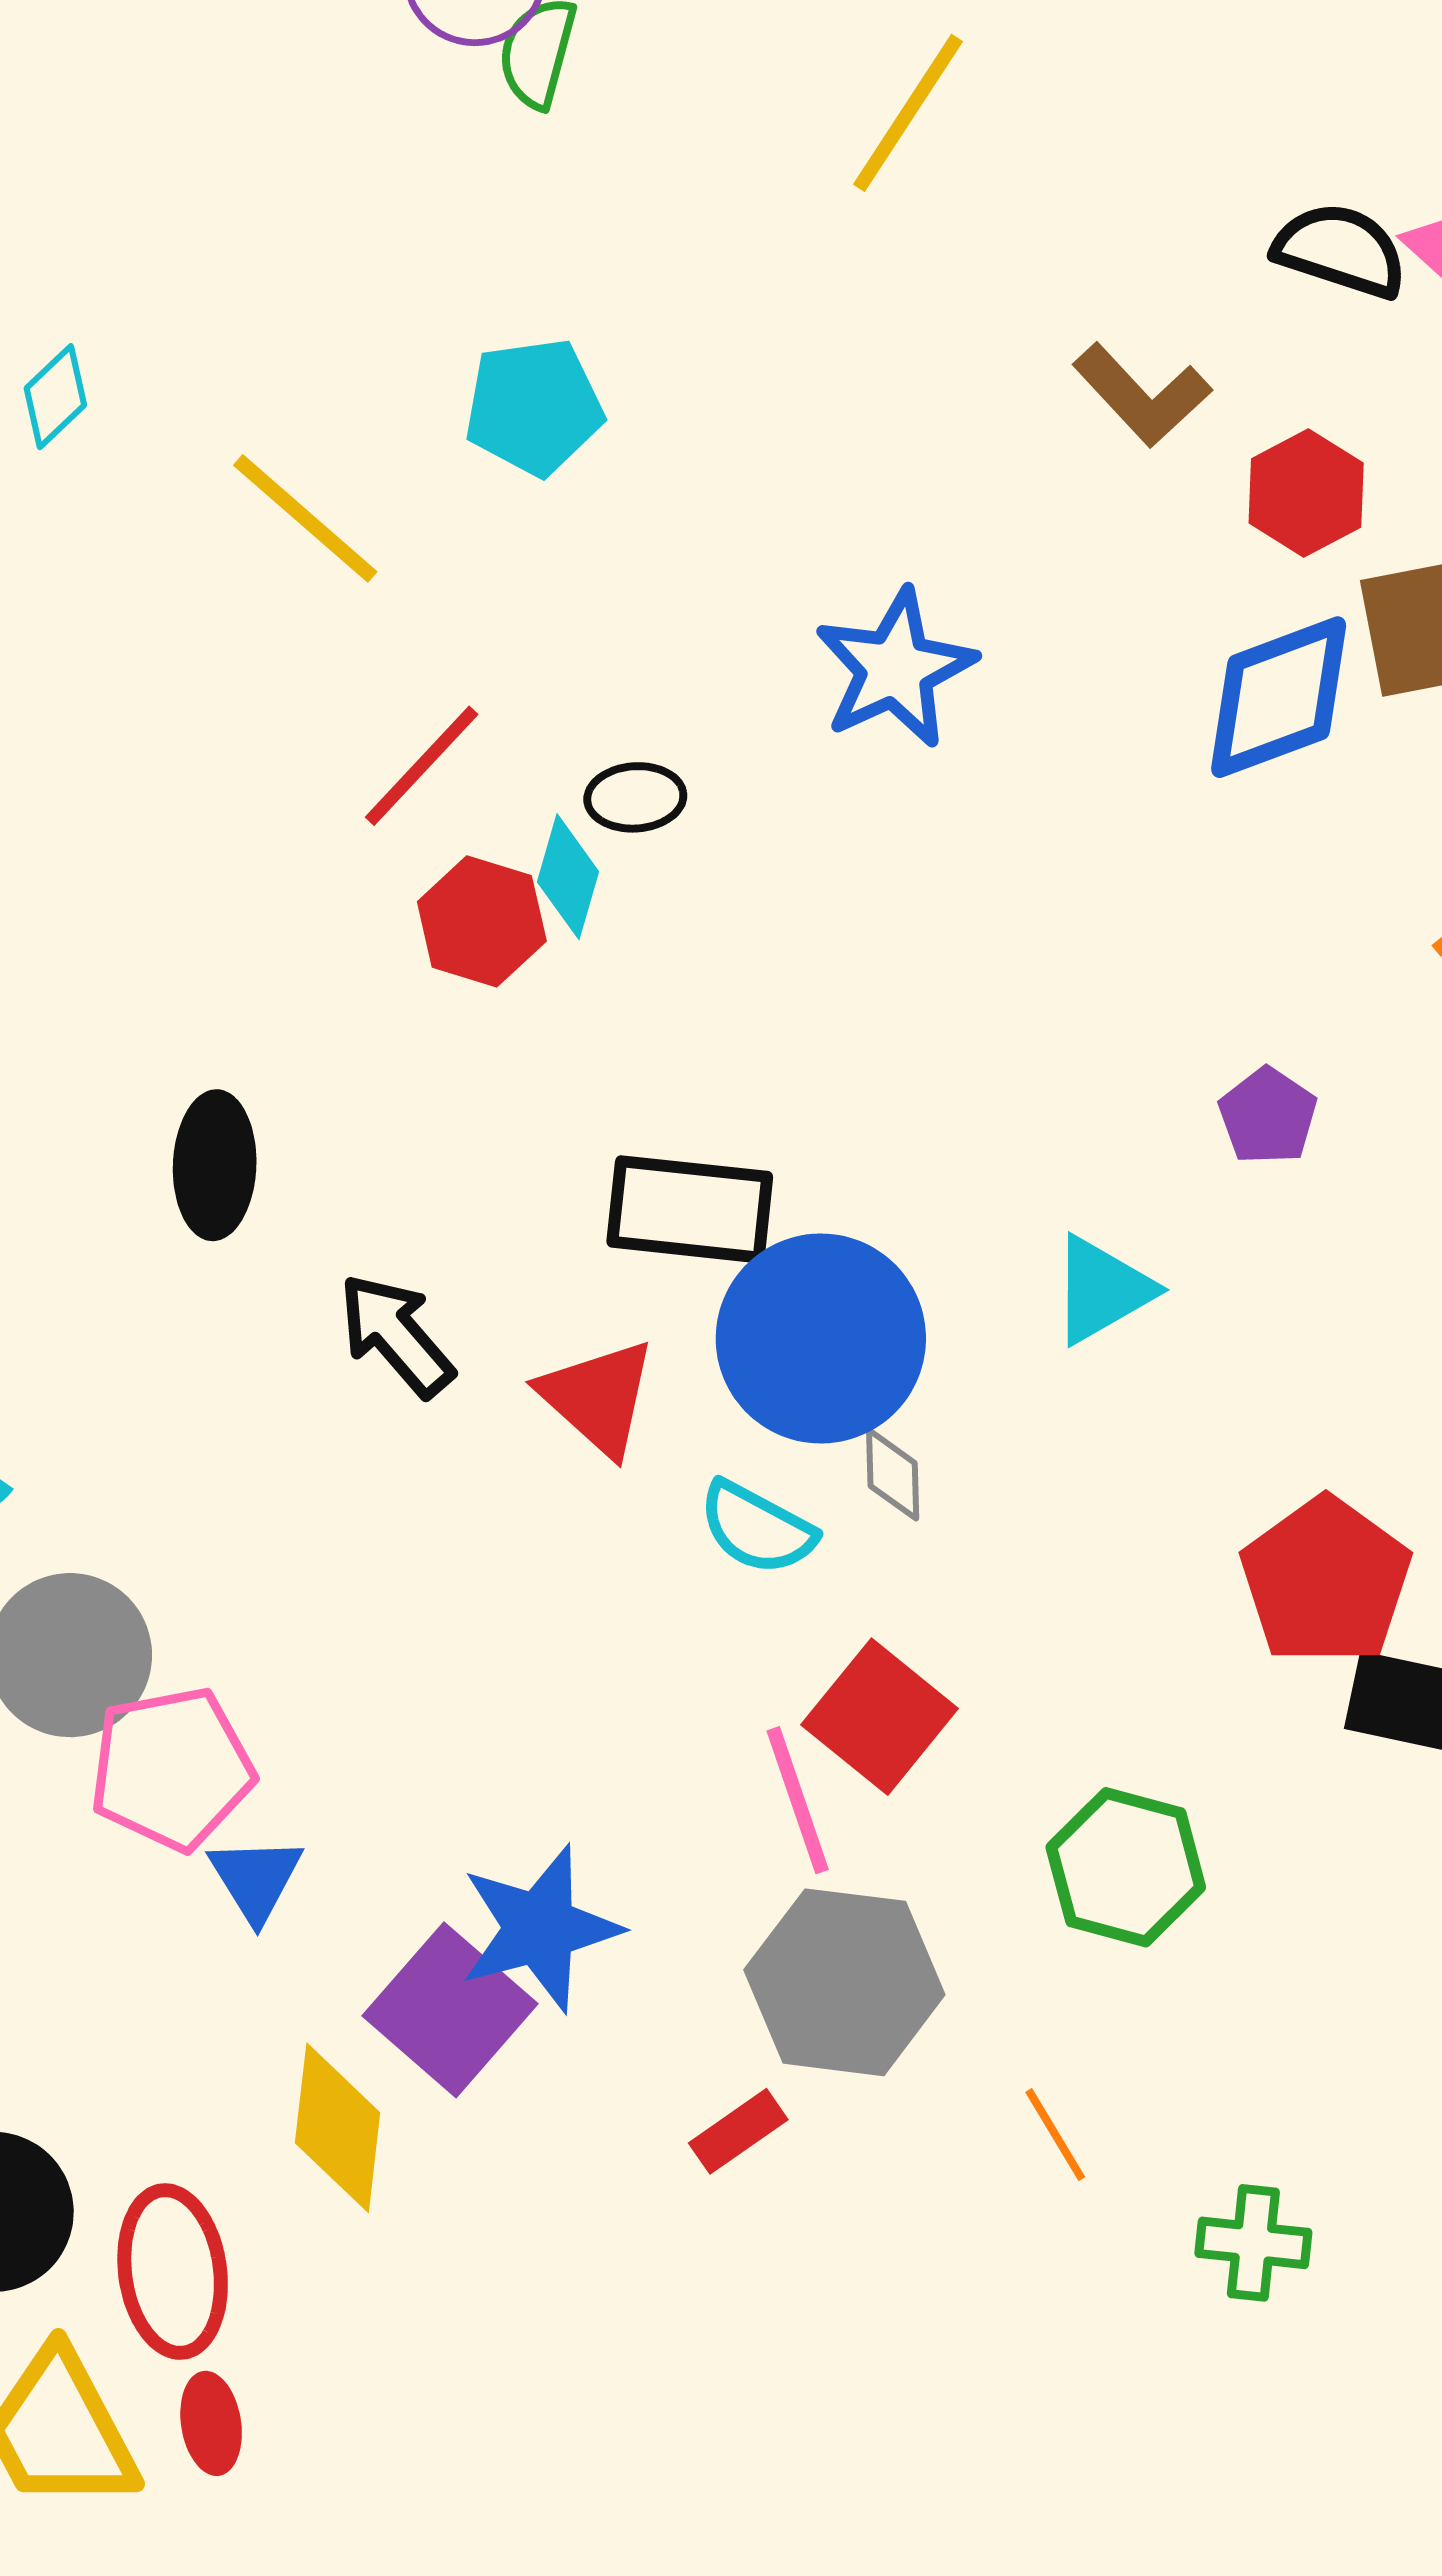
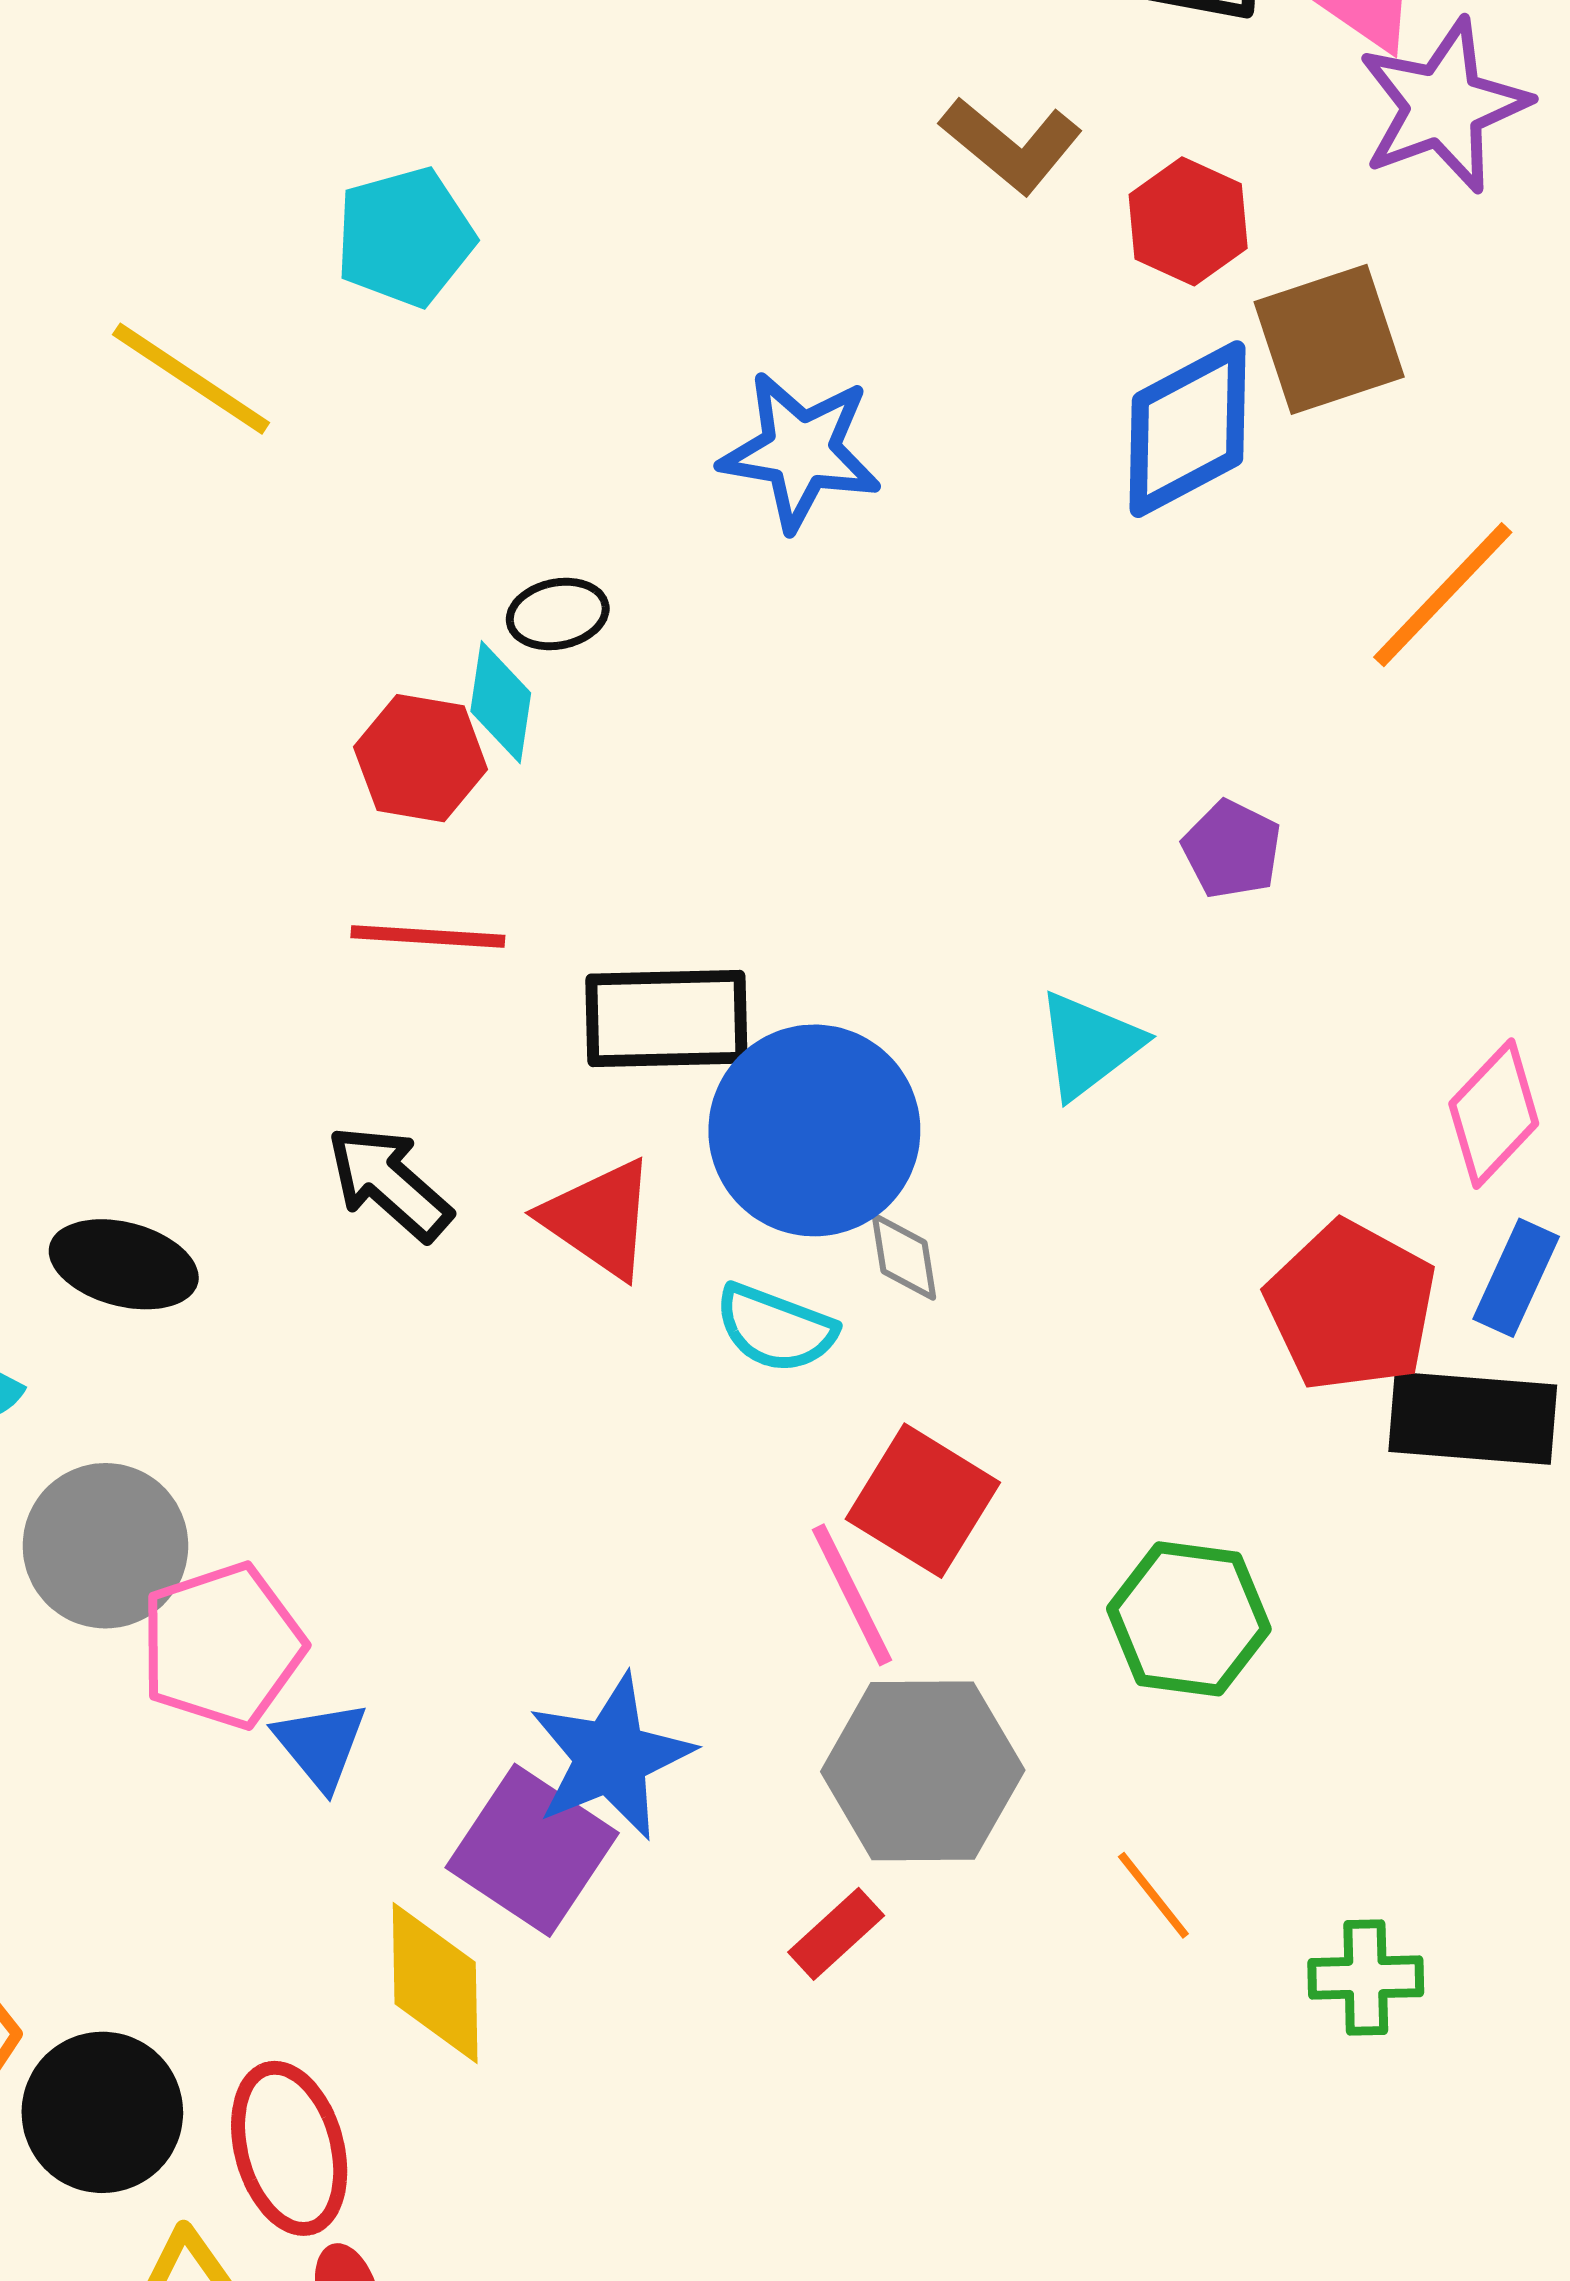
blue star: (895, 669) -> (801, 451), turned -30
red line: (422, 766) -> (428, 937), moved, turned 58
black ellipse: (215, 1165) -> (124, 1264), moved, turned -70

